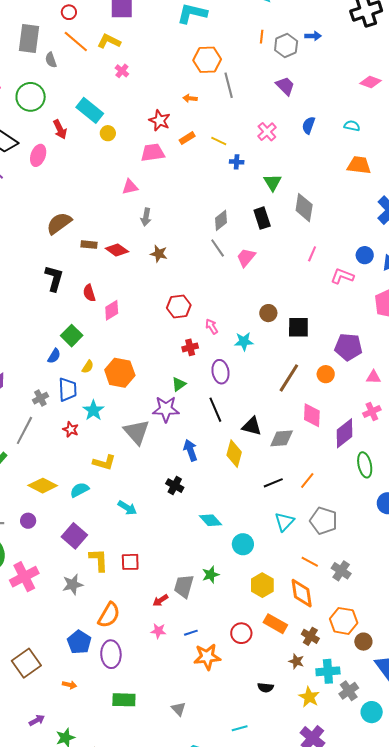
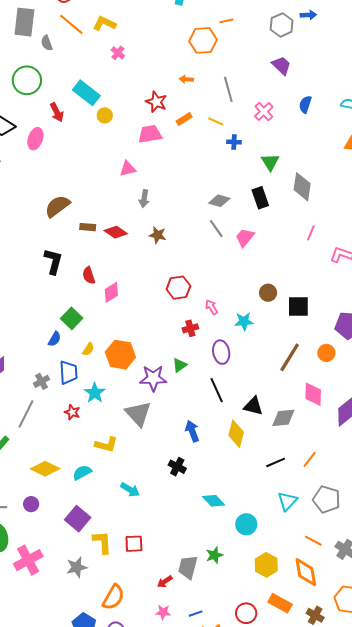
orange line: (262, 37) -> (226, 21), moved, turned 72
gray line: (229, 85) -> (228, 89), moved
gray diamond: (221, 220) -> (219, 201), turned 55
purple star: (166, 409) -> (153, 378), moved

